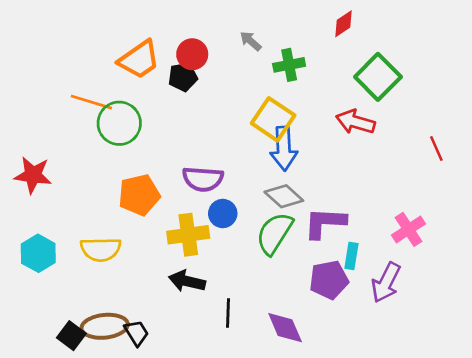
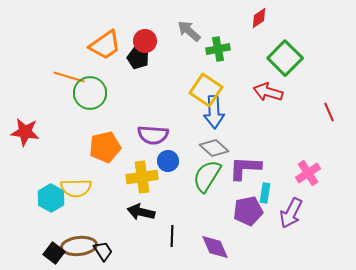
gray arrow: (251, 41) -> (189, 31), size x1.4
black pentagon: (183, 77) -> (138, 58), turned 30
cyan hexagon: (38, 253) -> (51, 198), moved

